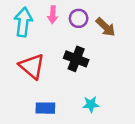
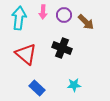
blue rectangle: (45, 108) -> (37, 88), turned 42

